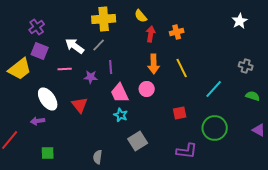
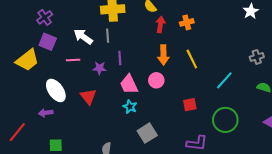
gray line: (99, 45) -> (108, 36), turned -48
gray cross: (246, 66) -> (257, 57), turned -32

